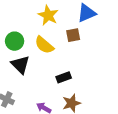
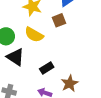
black rectangle: (64, 77) -> (47, 68), moved

